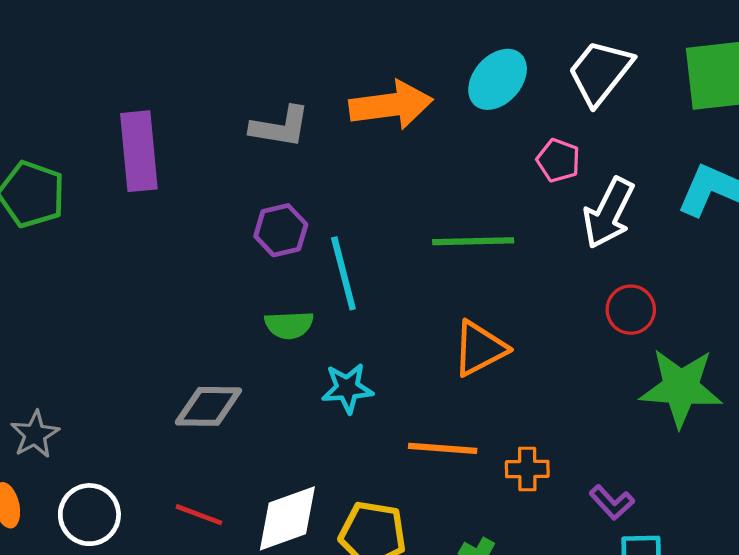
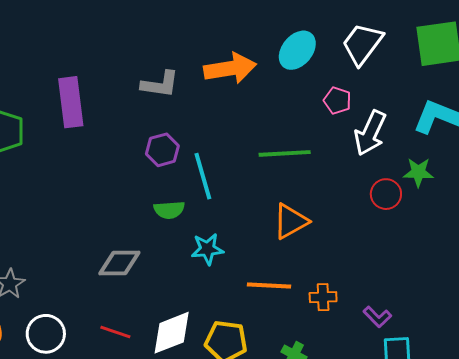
green star: (681, 388) -> (418, 172), moved, size x0.6

